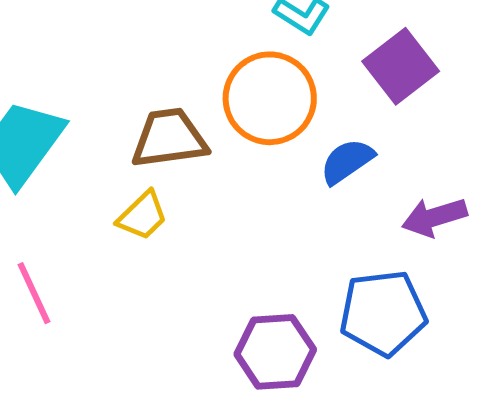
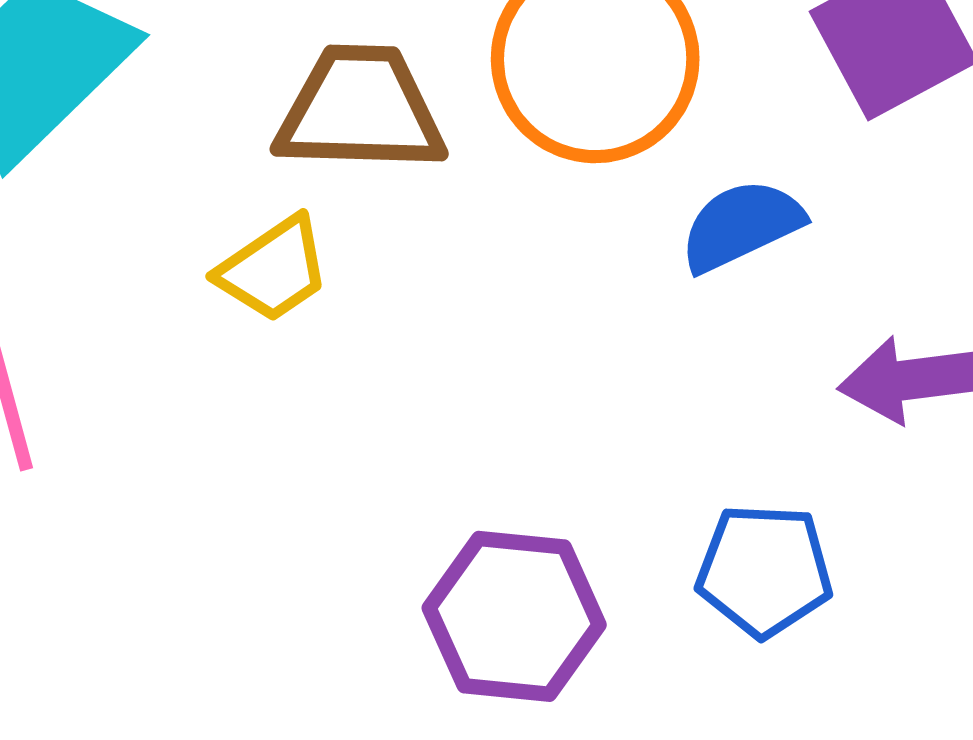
blue pentagon: (383, 313) -> (764, 570), size x0.7

